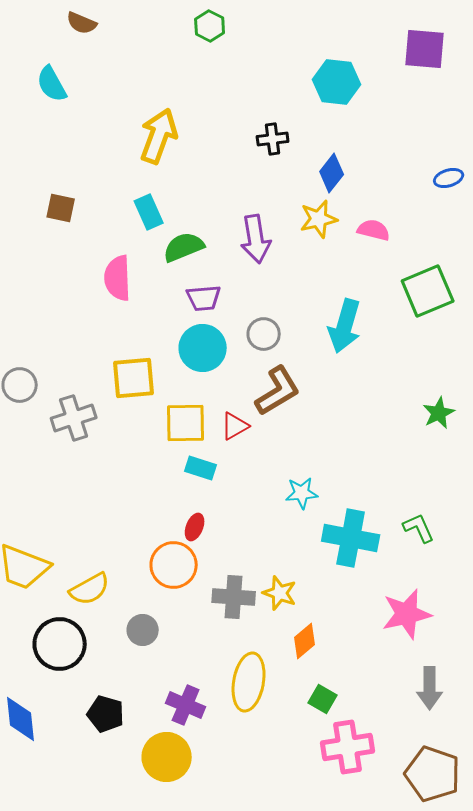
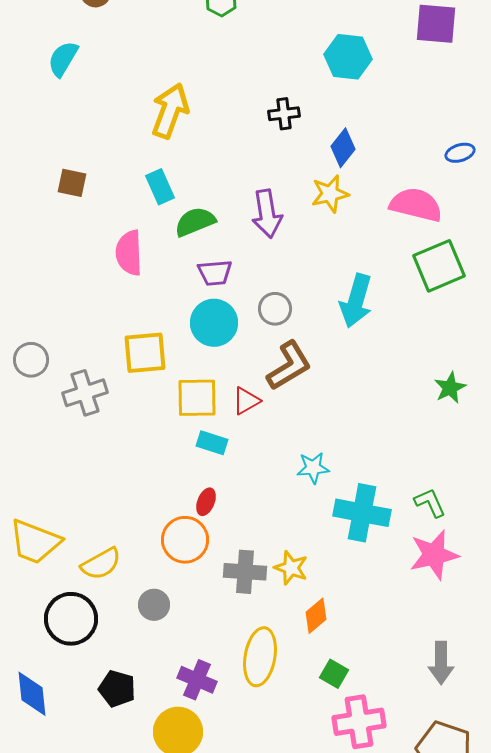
cyan semicircle: (52, 84) -> (63, 59), turned 60
pink semicircle: (374, 230) -> (416, 205), moved, size x1.6
pink star: (407, 614) -> (434, 555), moved

